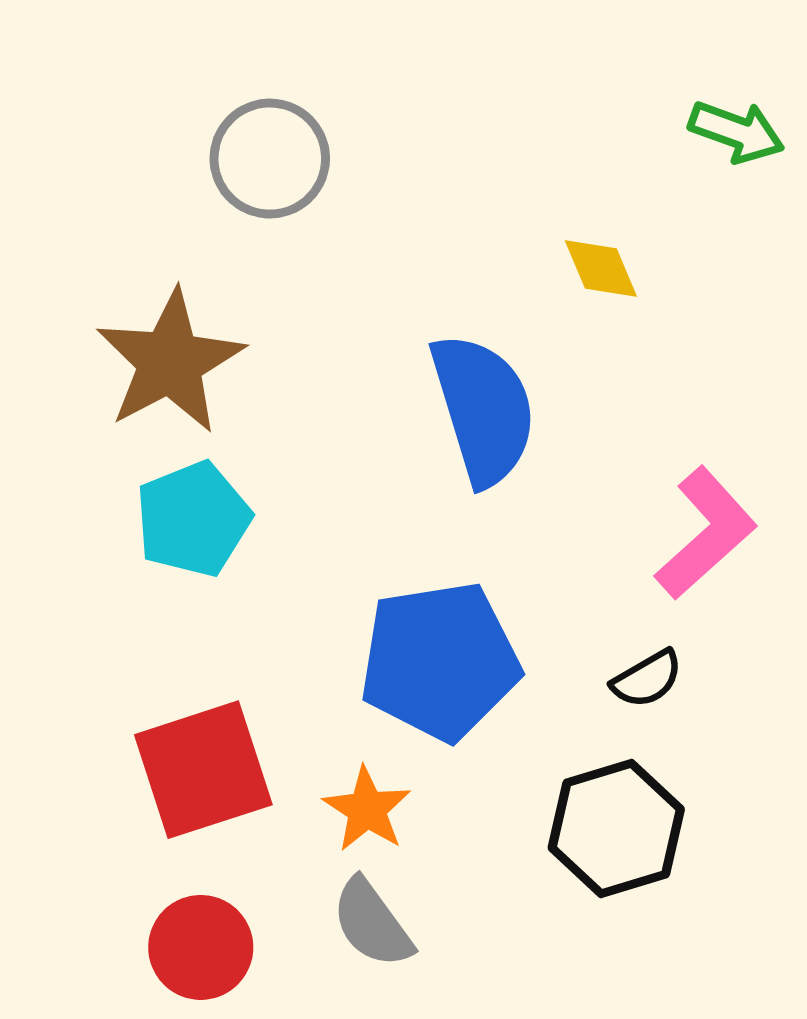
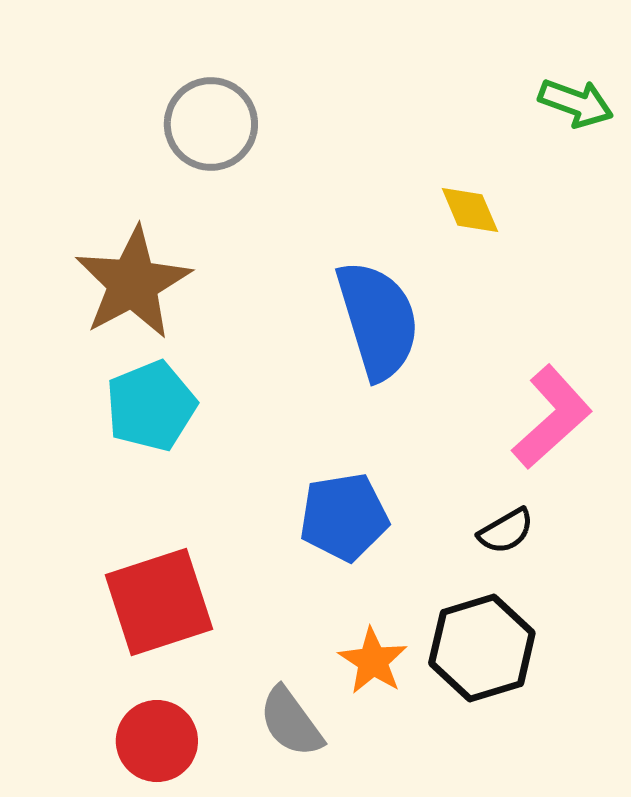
blue pentagon: (440, 661) -> (344, 517), size x0.7
orange star: (367, 809) -> (373, 661), moved

